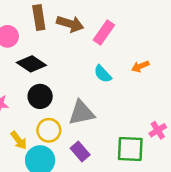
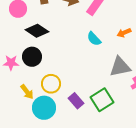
black circle: (40, 96) -> (32, 57), moved
gray triangle: (81, 113) -> (120, 67), moved
green square: (130, 149) -> (102, 100), moved, turned -35

